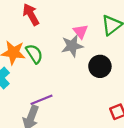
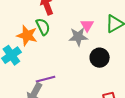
green semicircle: (34, 54) -> (43, 27), moved

